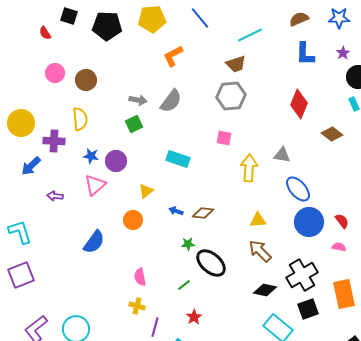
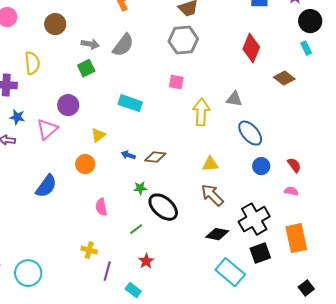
brown circle: (86, 80) -> (55, 24), moved
blue star: (91, 156) -> (17, 117), moved
blue circle: (309, 222) -> (261, 166), size x0.6
pink semicircle: (140, 277) -> (101, 207), moved

